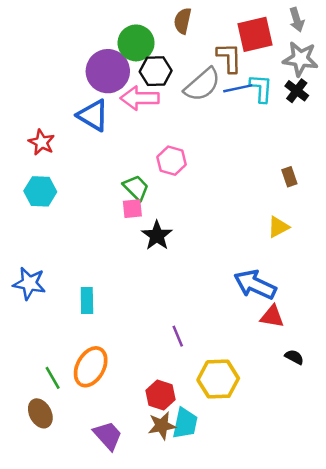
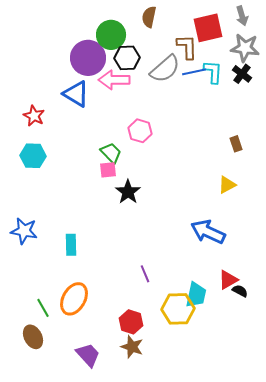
red triangle: (272, 316) -> (228, 280), moved, turned -40
cyan trapezoid: (185, 423) -> (196, 295), moved
brown star: (162, 426) -> (132, 347), turned 30

